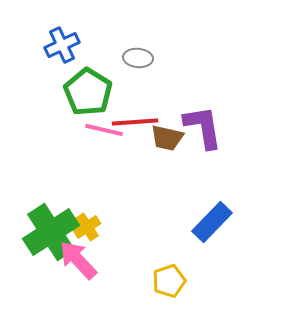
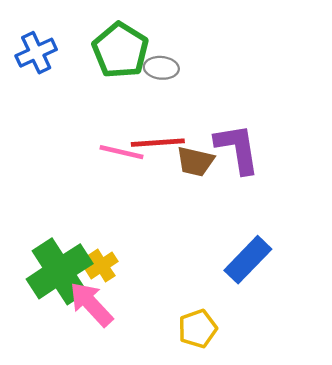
blue cross: (62, 45) -> (36, 53), moved
green pentagon: (88, 92) -> (120, 50), moved

